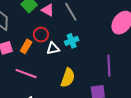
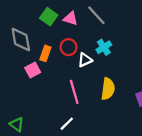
orange rectangle: (26, 46) -> (45, 53), moved
pink line: (26, 74) -> (74, 92), moved, turned 65

